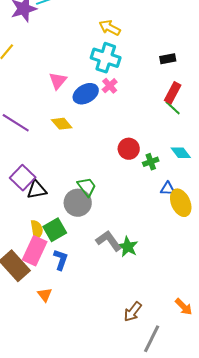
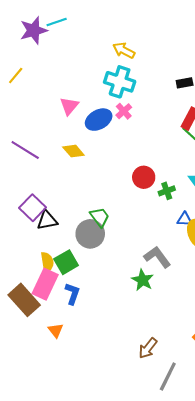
gray L-shape: (109, 241) -> (157, 257), moved

